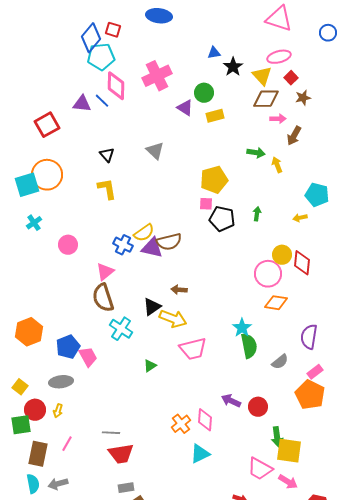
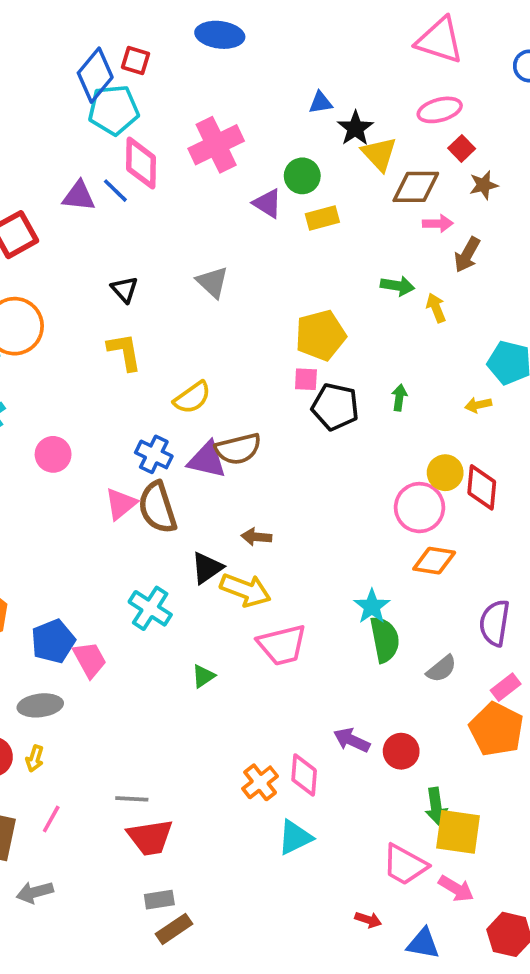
yellow triangle: (262, 76) -> (379, 154), moved
yellow semicircle: (144, 233) -> (192, 398), moved
brown semicircle: (103, 298) -> (157, 508), moved

